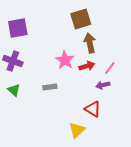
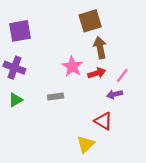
green triangle: (14, 90) -> (16, 100), turned 48

